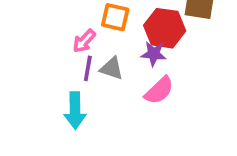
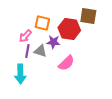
purple star: (154, 54) -> (53, 42), moved

